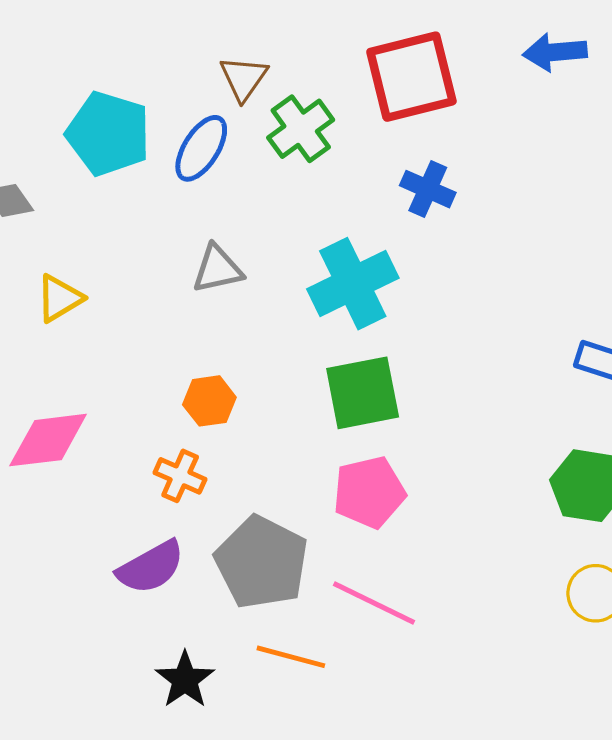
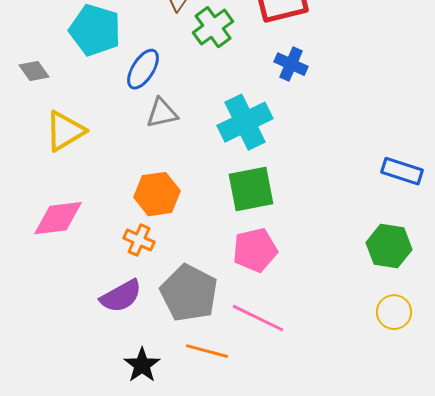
blue ellipse: (201, 148) -> (143, 69), moved
yellow triangle: (59, 298) -> (65, 131), size x1.4
orange hexagon: (209, 401) -> (157, 194), size x1.4

